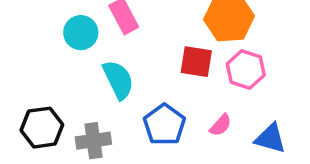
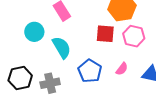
cyan circle: (81, 33) -> (34, 32), moved

